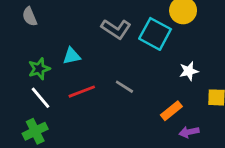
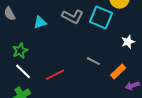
cyan triangle: (72, 56) -> (40, 22), moved
gray line: (124, 87) -> (93, 61), moved
red line: (82, 92) -> (55, 75), moved

